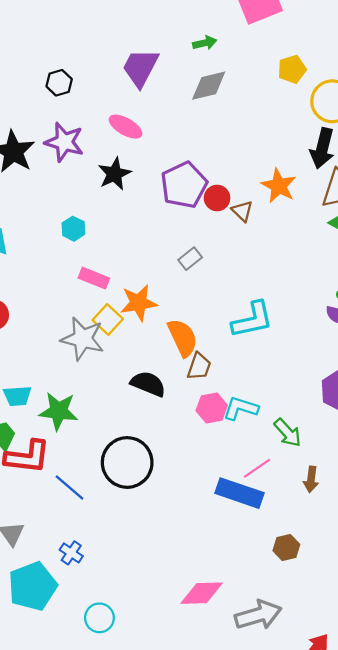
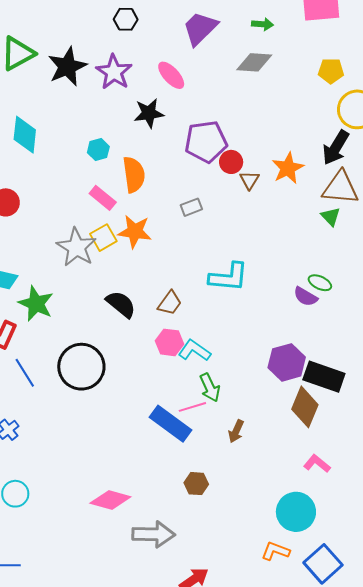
orange semicircle: (183, 338) -> (134, 175), moved
green arrow: (288, 433) -> (210, 387), moved

